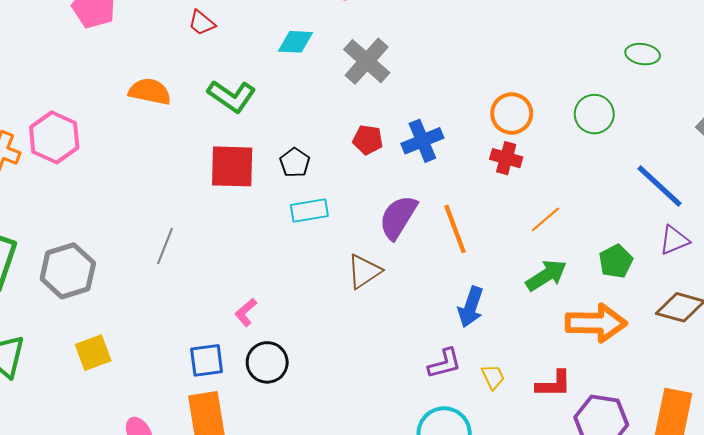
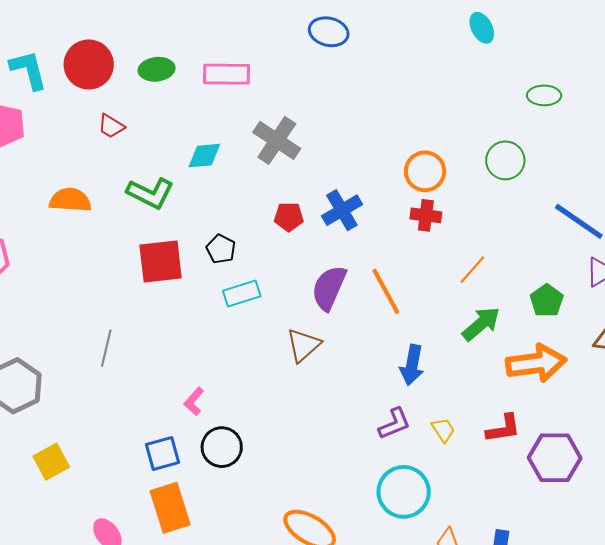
cyan diamond: (296, 42) -> (204, 156), moved

